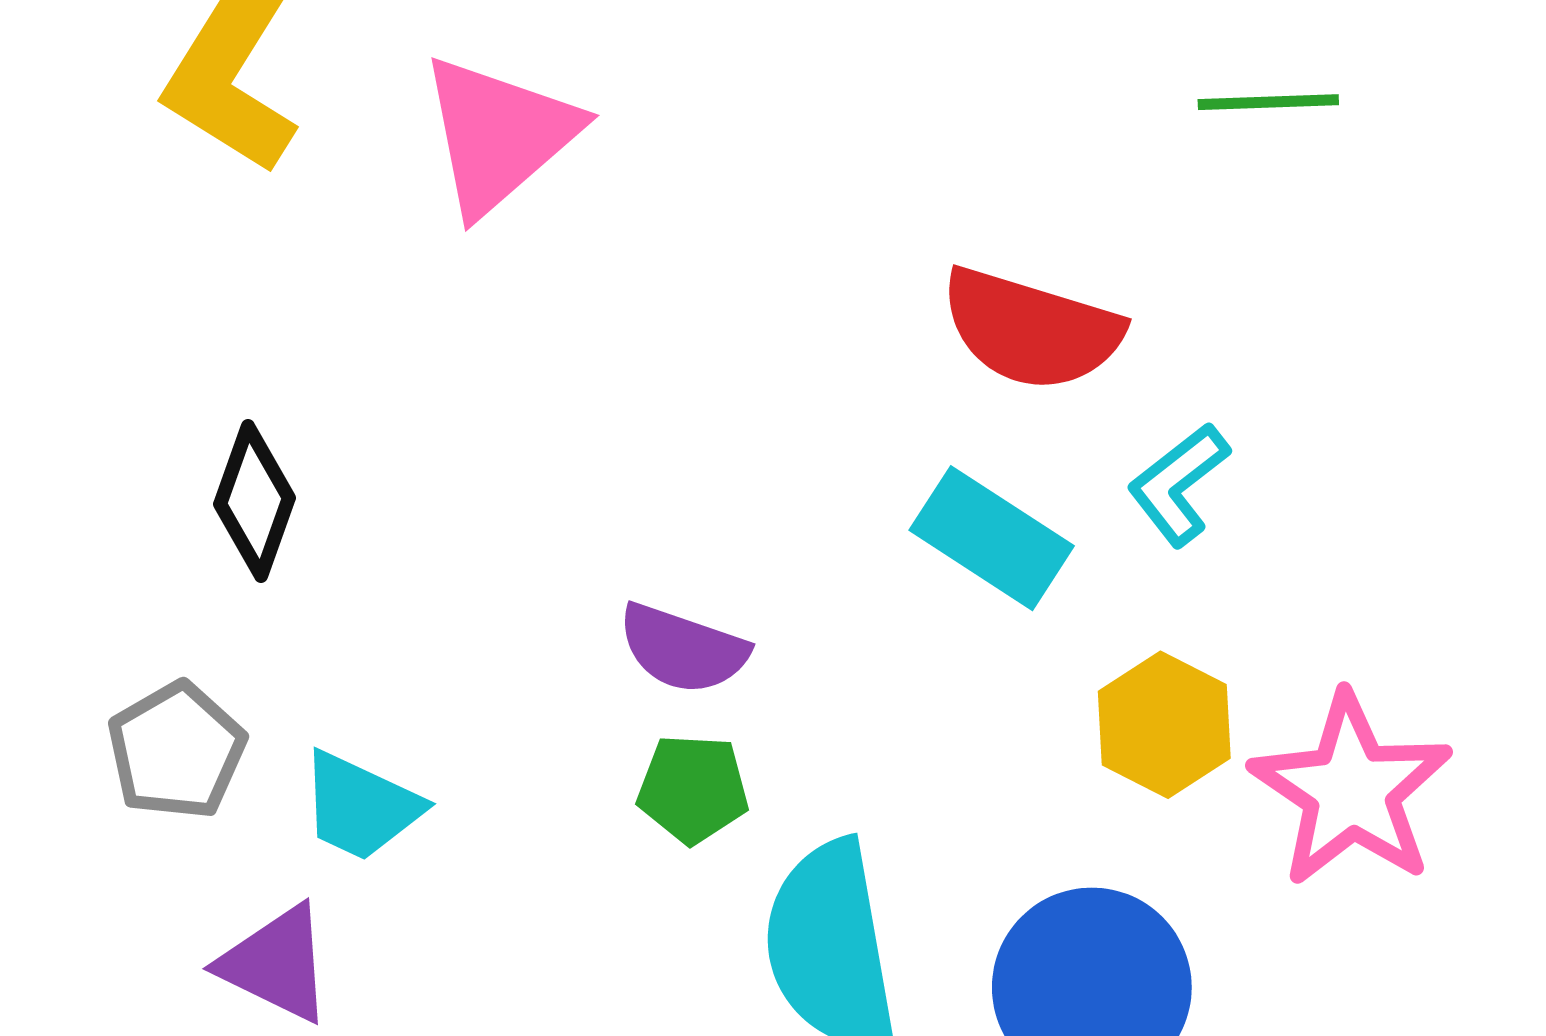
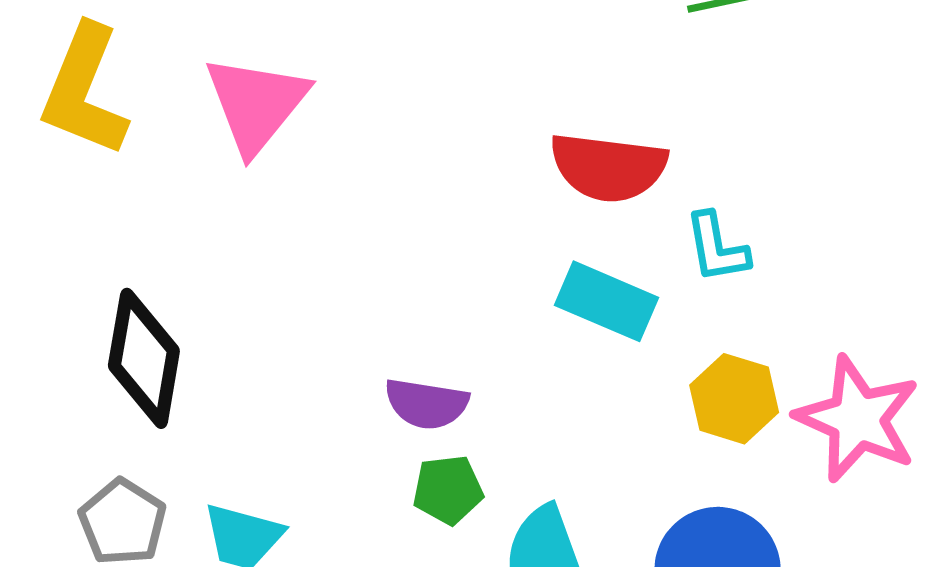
cyan L-shape: (1178, 484) -> (717, 248), turned -52
black diamond: (254, 501) -> (144, 358), size x1.4

